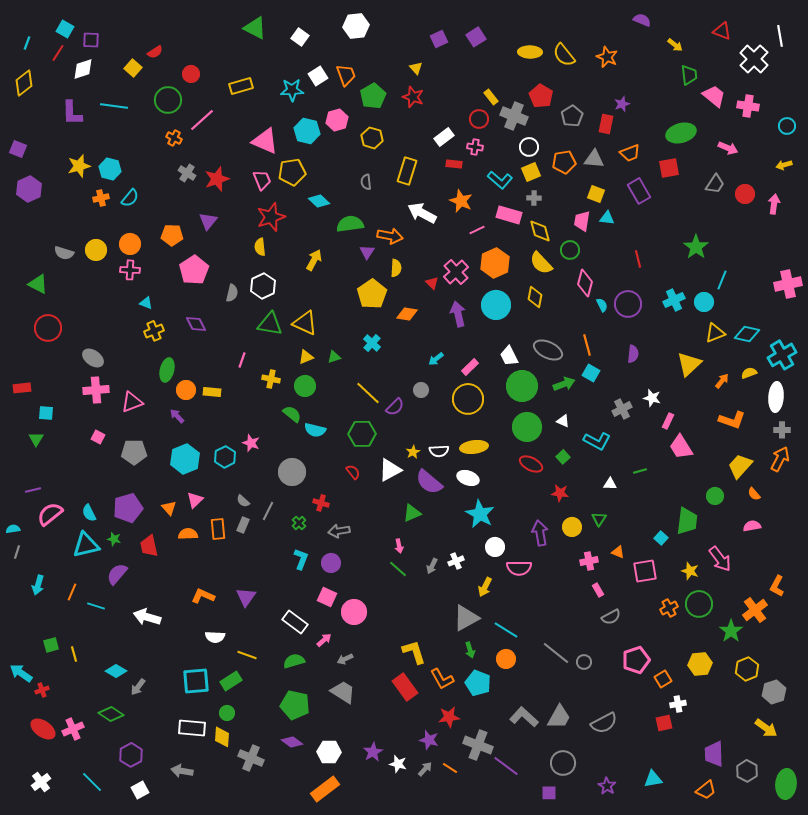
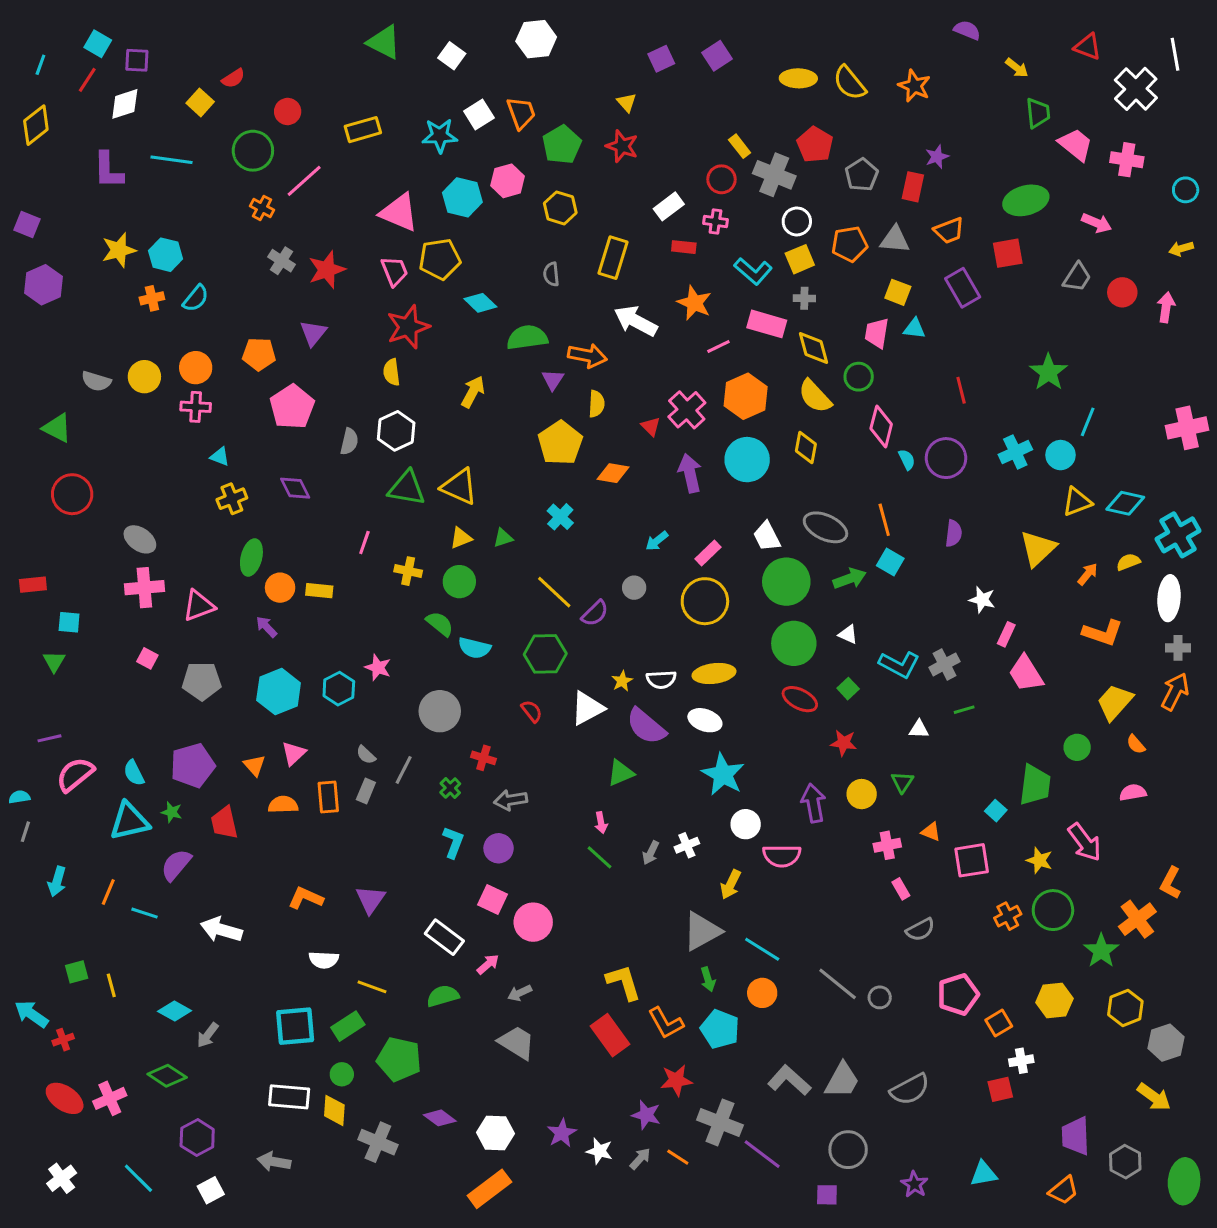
gray cross: (622, 409) -> (944, 664), moved
green pentagon: (295, 705) -> (399, 1059), moved

